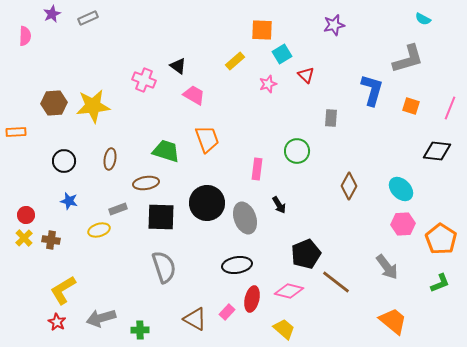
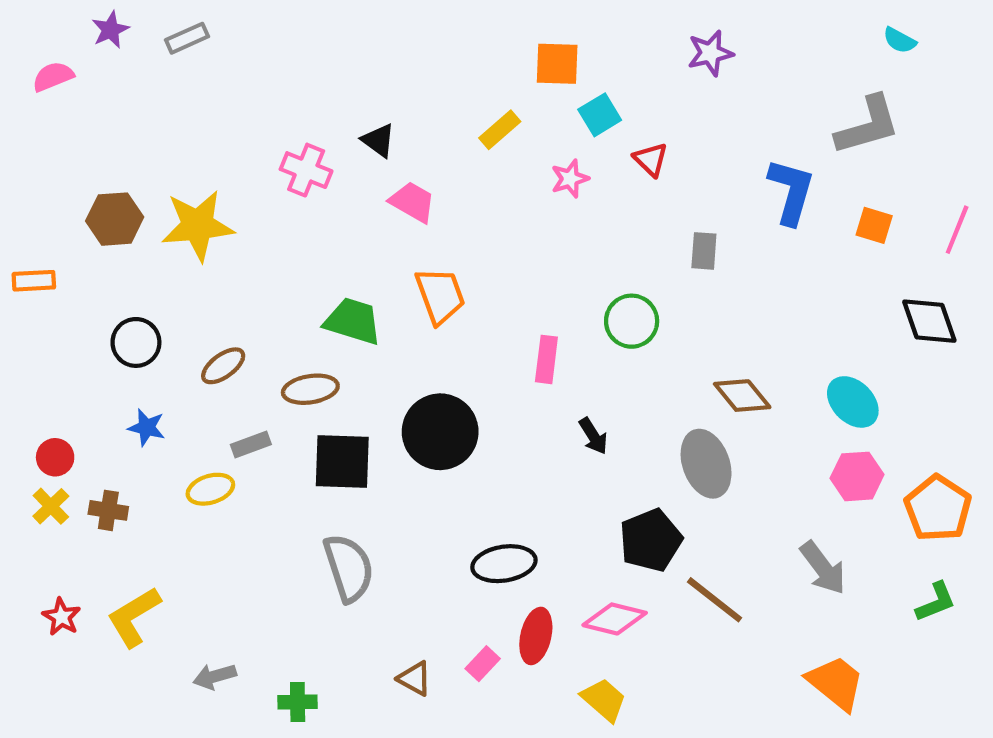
pink semicircle: (25, 36) -> (53, 77), turned -114
black diamond: (437, 151) -> (929, 321), turned 64
brown ellipse: (110, 159) -> (223, 366), moved, turned 45
brown diamond: (349, 186) -> (742, 396), turned -68
gray ellipse: (245, 218) -> (706, 464), moved
gray arrow: (101, 318) -> (215, 676), size x0.7
brown triangle: (195, 319) -> (415, 679), size x0.7
red star: (57, 322) -> (61, 617), moved

